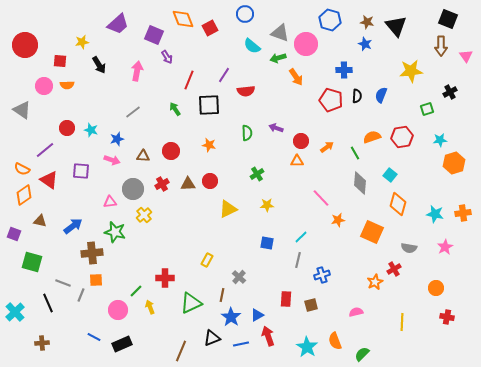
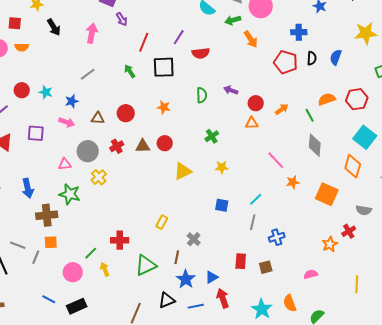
cyan square: (390, 175) -> (365, 137), moved, size x1.6
blue arrow: (73, 226) -> (28, 188), turned 114

